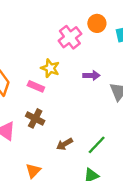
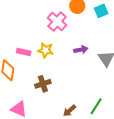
pink rectangle: (36, 86) -> (24, 52), moved
brown cross: (35, 118) -> (43, 84), moved, turned -35

